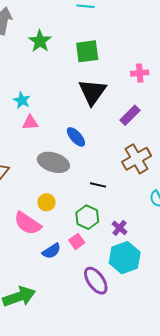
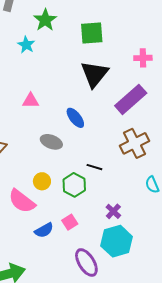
cyan star: (22, 100) -> (26, 45), moved
purple rectangle: (130, 115) -> (131, 99), size x1.5
gray ellipse: (53, 162) -> (51, 142), size x0.7
green hexagon: (87, 217) -> (74, 185), moved

